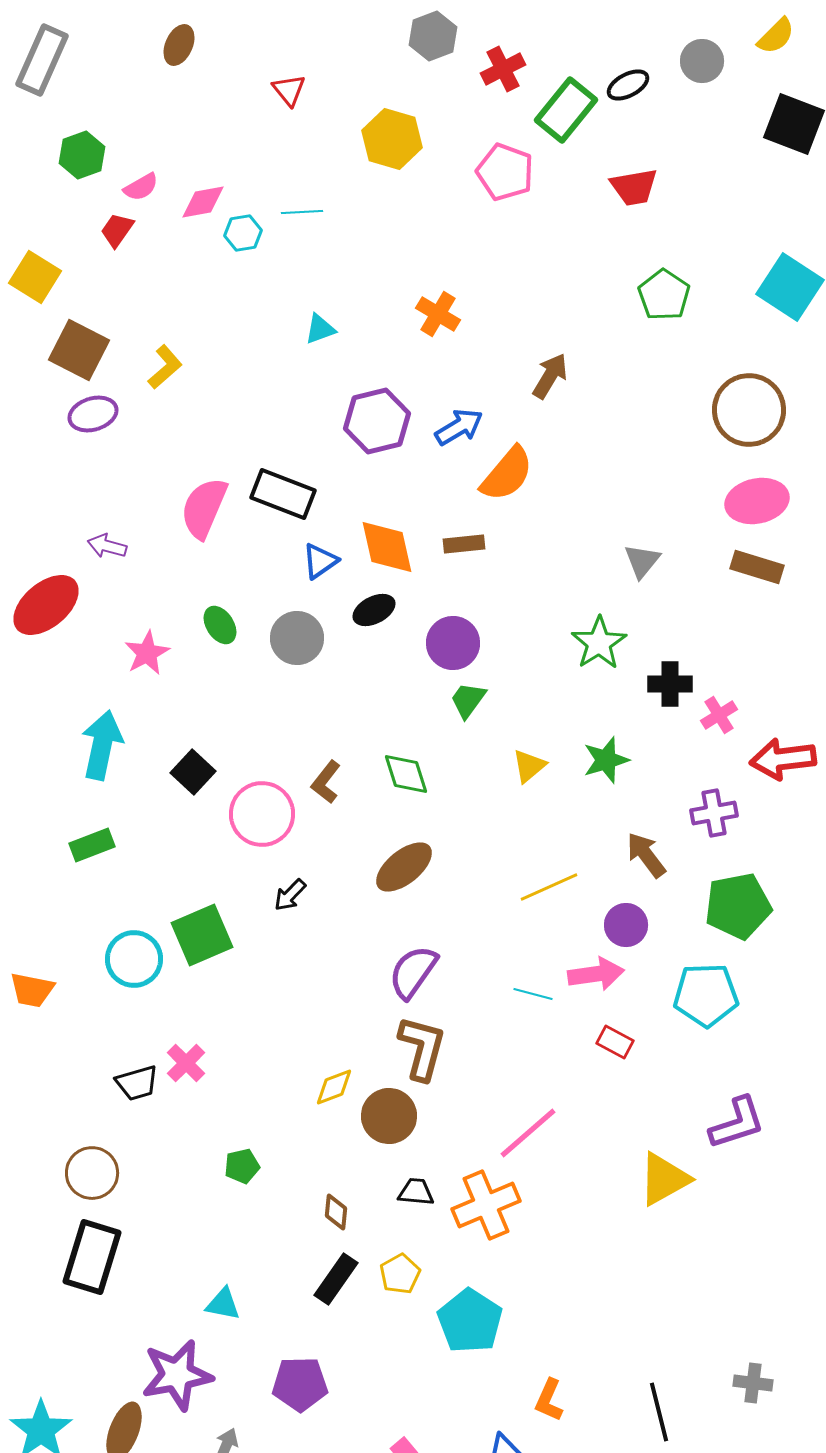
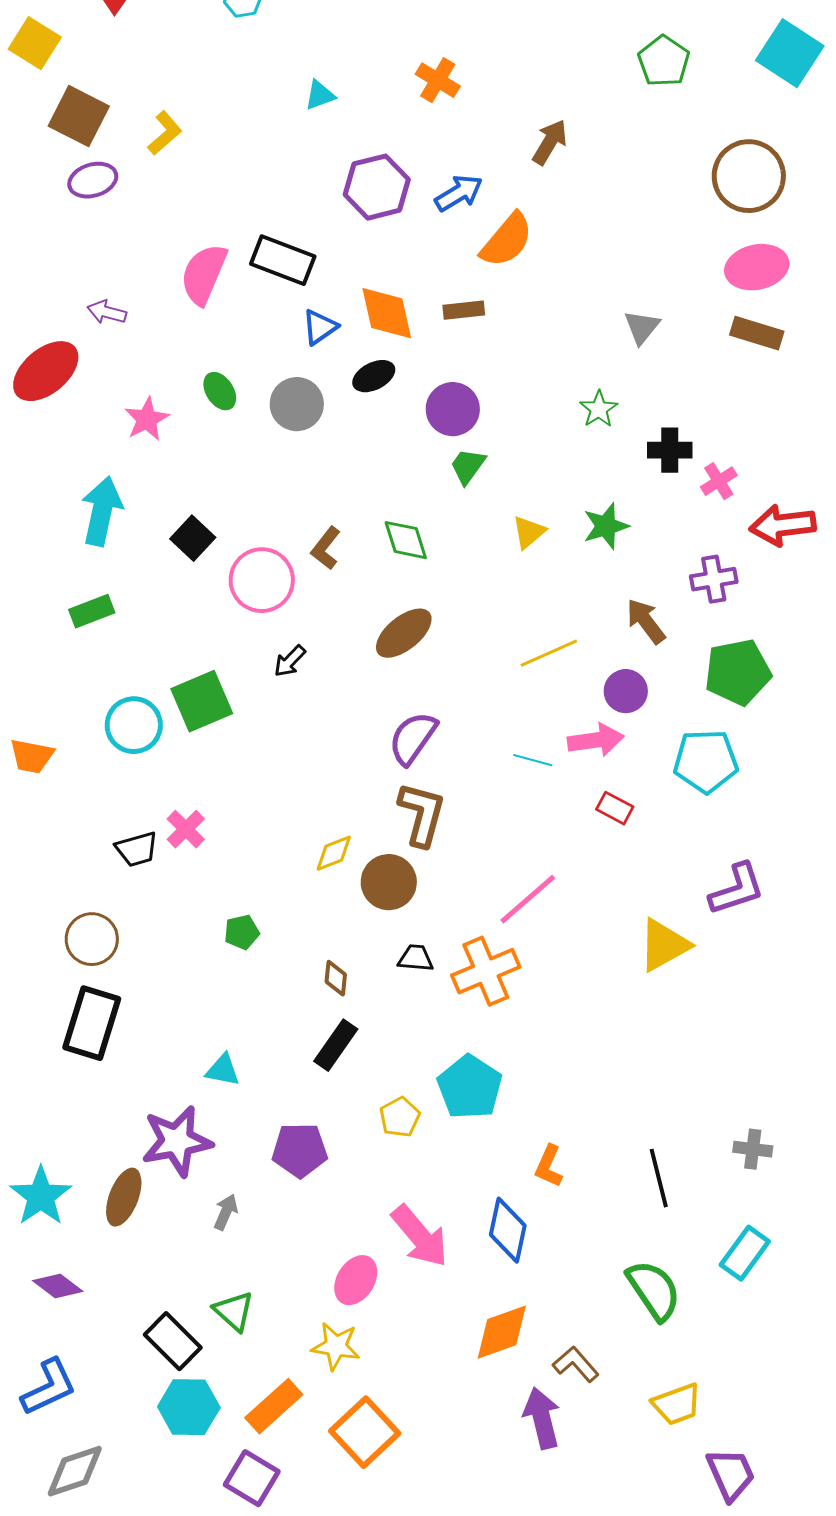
green star: (599, 643) -> (599, 409), size x0.7
yellow pentagon: (400, 1274) -> (400, 1117), moved

